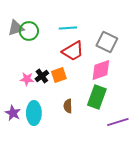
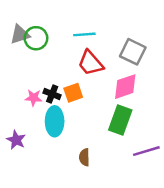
red trapezoid: (73, 51) -> (91, 63), turned 80
black cross: (42, 76) -> (52, 94), turned -32
brown semicircle: (68, 106) -> (84, 157), moved
cyan ellipse: (34, 113) -> (55, 121), moved

